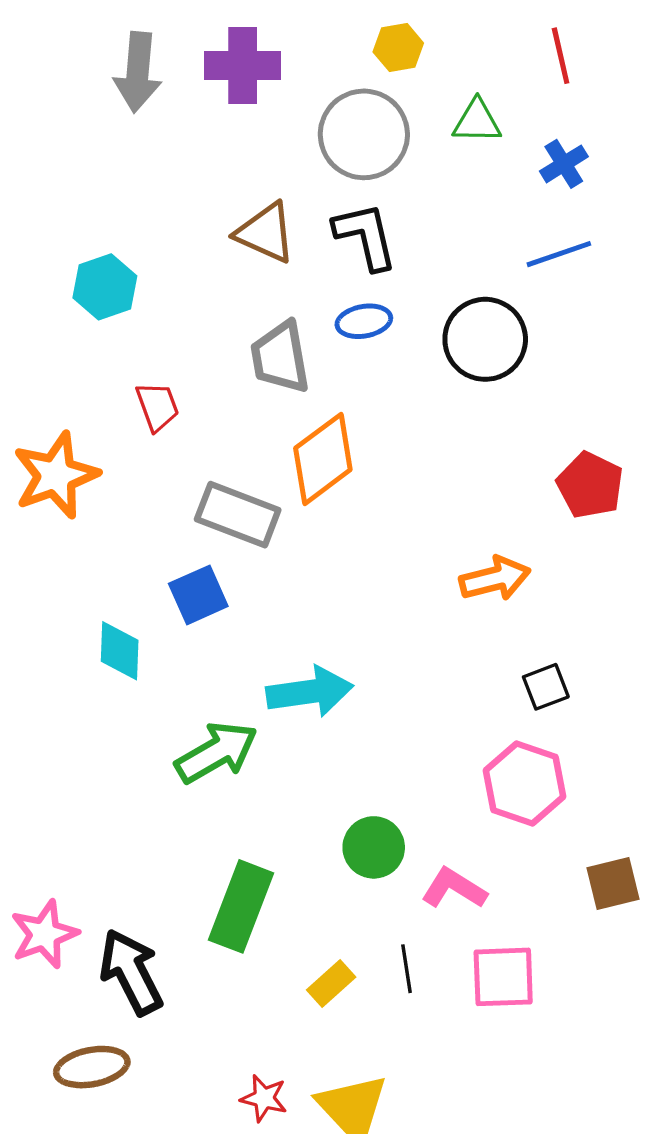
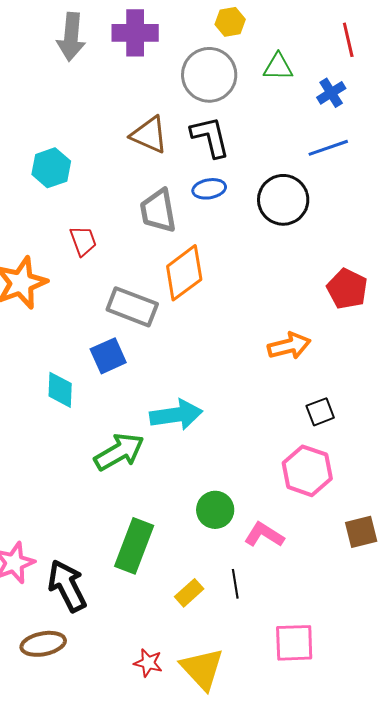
red line: (561, 56) -> (348, 40), moved
pink square: (503, 977) -> (294, 643), moved

